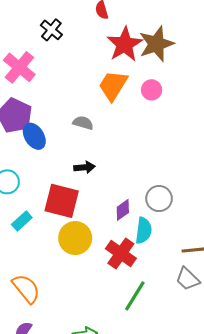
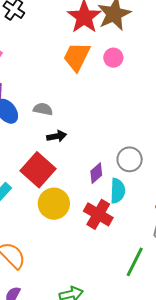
gray semicircle: (83, 123) -> (43, 109), moved
red square: (62, 201) -> (38, 170), turned 32
green line: (135, 296) -> (135, 262), moved

